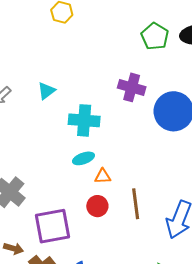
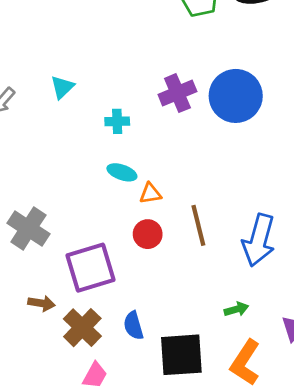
purple cross: (132, 87) -> (177, 93), moved, turned -32
cyan cross: (84, 120) -> (117, 121), size x0.6
cyan ellipse: (83, 158) -> (122, 172), turned 45

